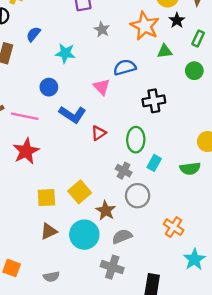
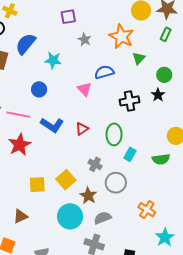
black star: (177, 20) -> (158, 95), moved
blue semicircle: (33, 34) -> (26, 44), size x1.6
green rectangle: (198, 39) -> (166, 34), moved
green triangle: (165, 51) -> (139, 58), turned -40
blue L-shape: (73, 114) -> (52, 125), moved
gray cross: (124, 171) -> (95, 164), moved
brown triangle: (49, 231) -> (21, 216), moved

